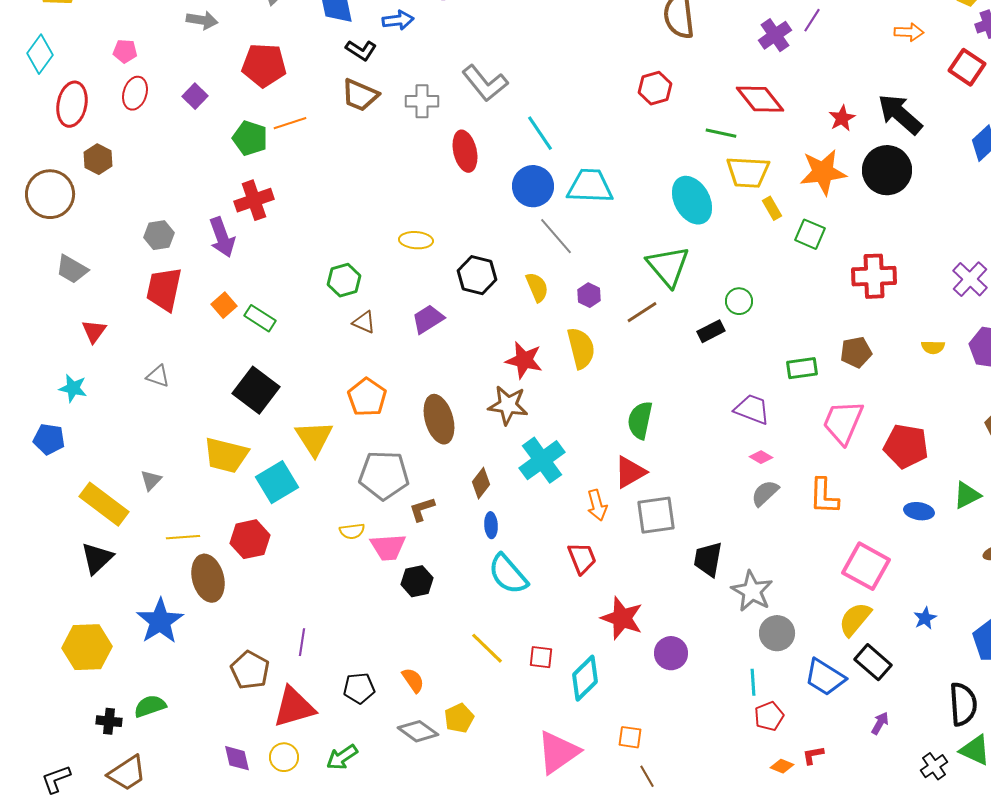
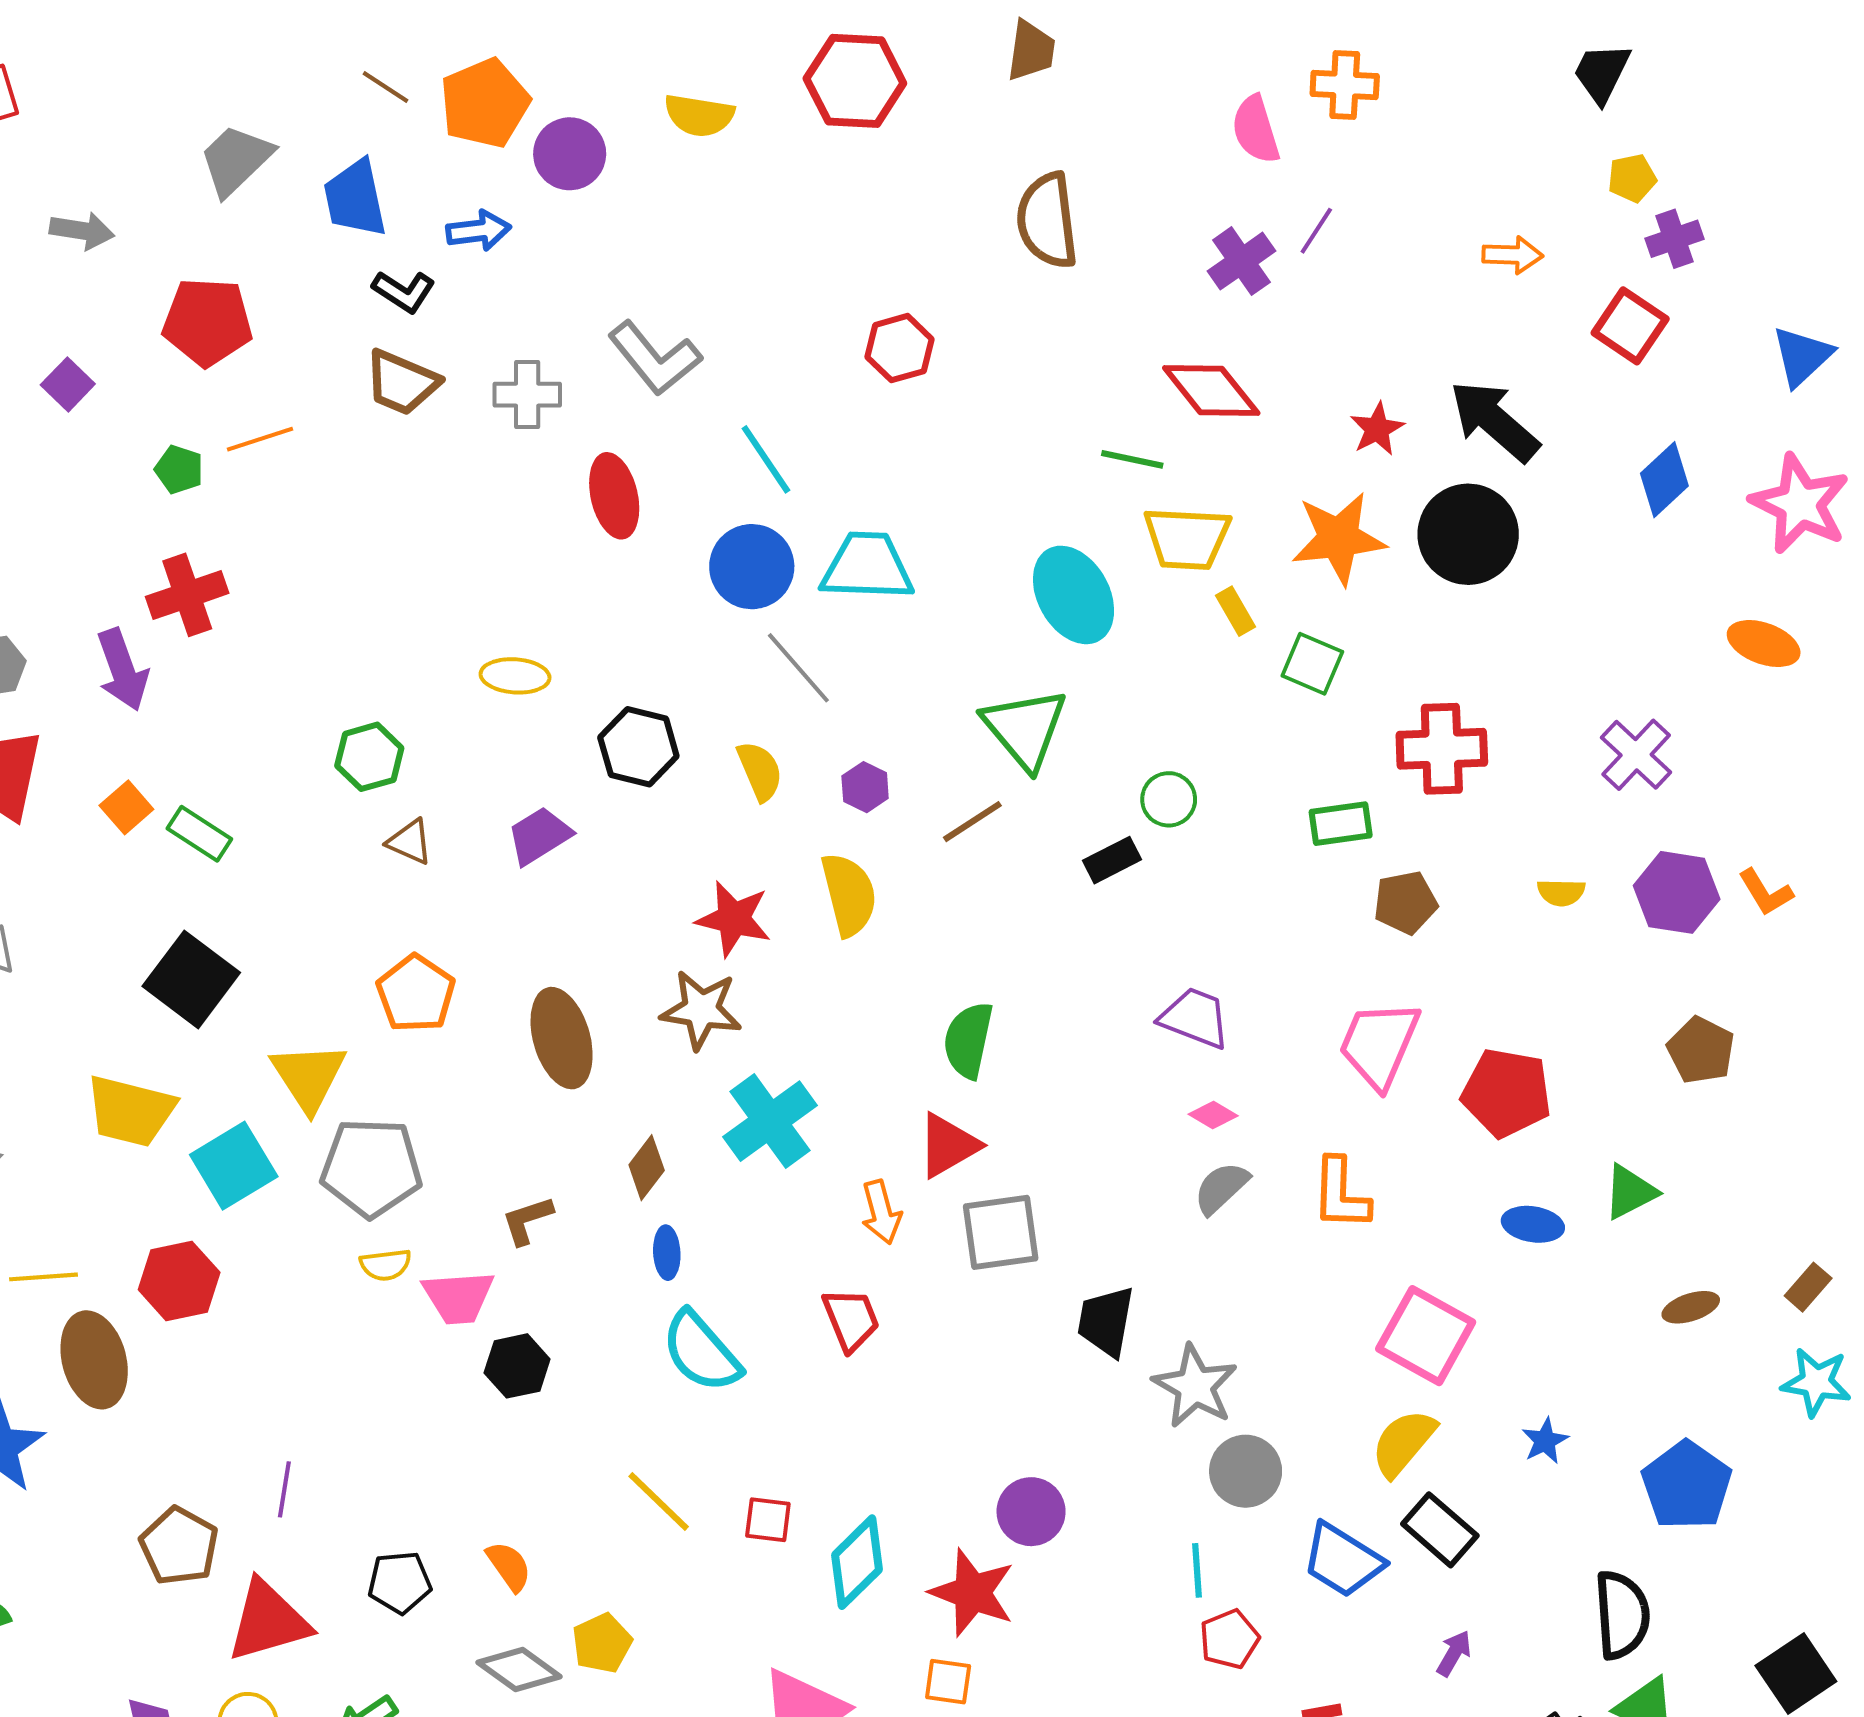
red hexagon: (655, 88) -> (900, 348), moved
green pentagon: (250, 138) -> (179, 469), size x0.7
green rectangle: (802, 368) -> (1341, 824), moved
gray pentagon: (384, 475) -> (371, 1168), moved
red star: (622, 618) -> (972, 1593), moved

